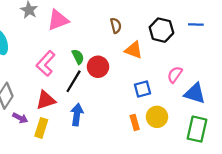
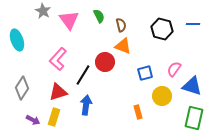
pink triangle: (58, 20) -> (69, 20), turned -45
orange triangle: (134, 50) -> (123, 46), moved
green semicircle: (78, 57) -> (99, 16), moved
blue square: (143, 89) -> (145, 73), moved
yellow circle: (157, 117) -> (162, 96), moved
purple arrow: (20, 118) -> (33, 120), moved

